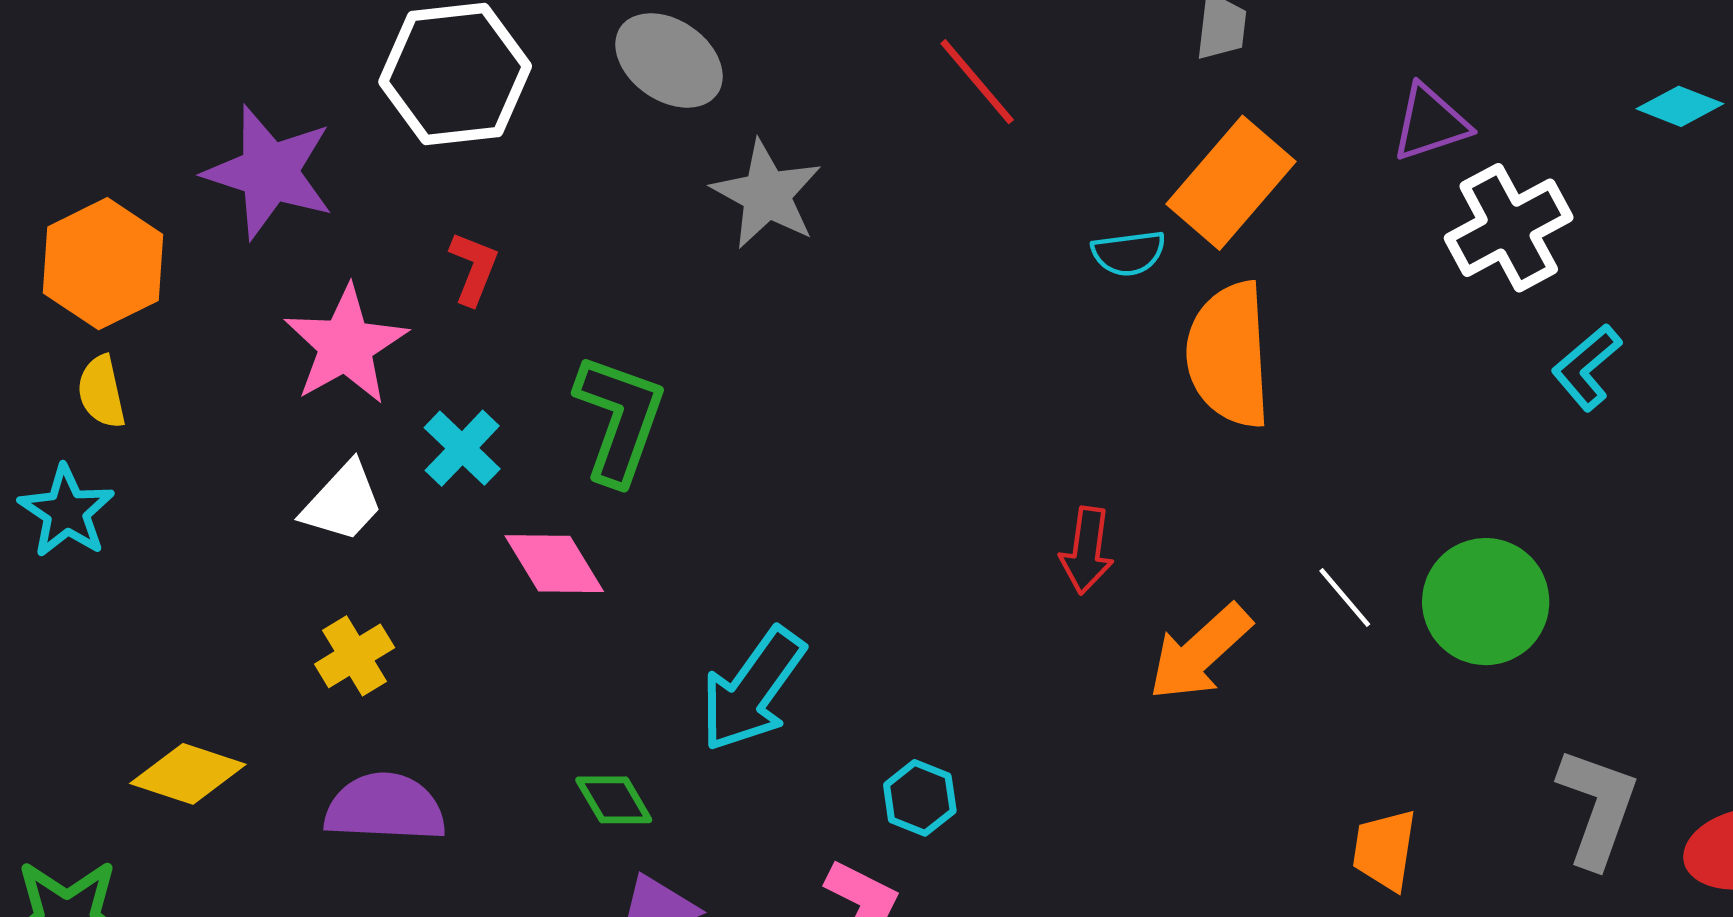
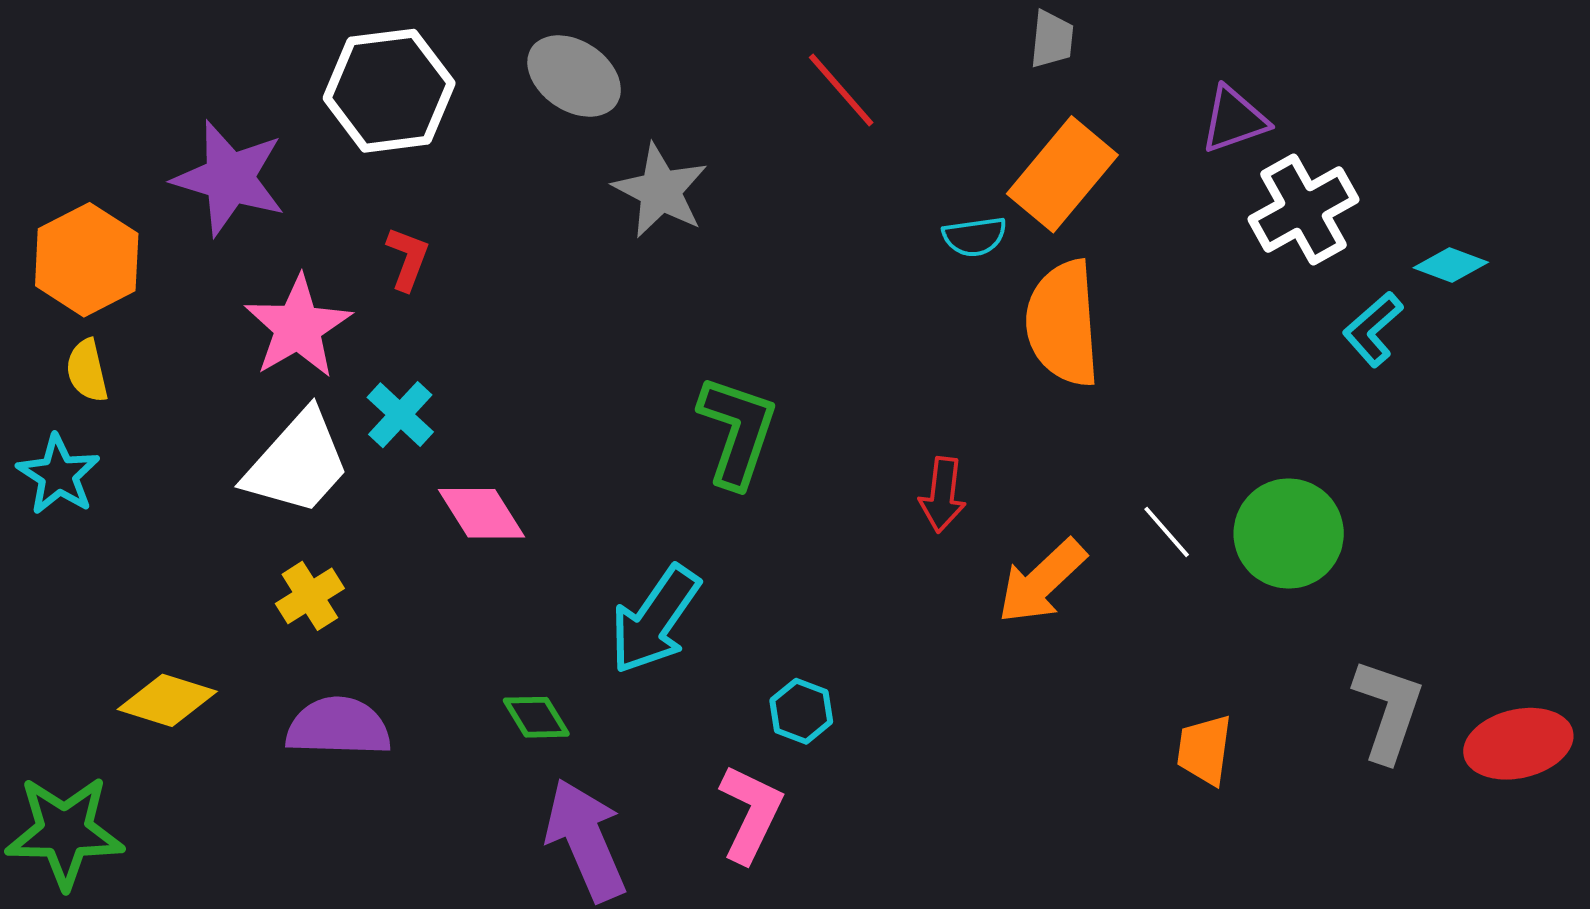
cyan diamond: (1680, 106) -> (1451, 265), moved
green L-shape: (620, 419) -> (737, 431), moved
white trapezoid: (343, 502) -> (297, 463), size x1.5

